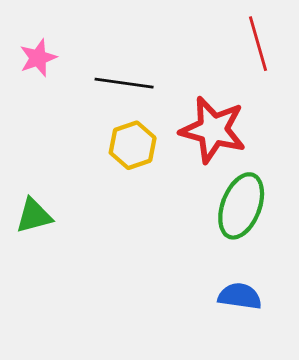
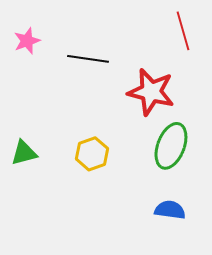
yellow hexagon: (133, 145) -> (92, 154), moved

